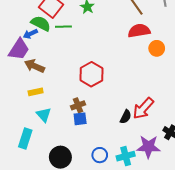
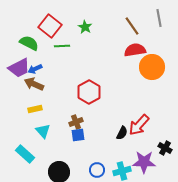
green semicircle: (41, 23) -> (29, 43), moved
blue arrow: (30, 34) -> (35, 69), moved
orange circle: (157, 48) -> (152, 67), size x1.6
purple trapezoid: (19, 49) -> (19, 68), turned 30
cyan rectangle: (25, 138) -> (25, 154), turned -66

